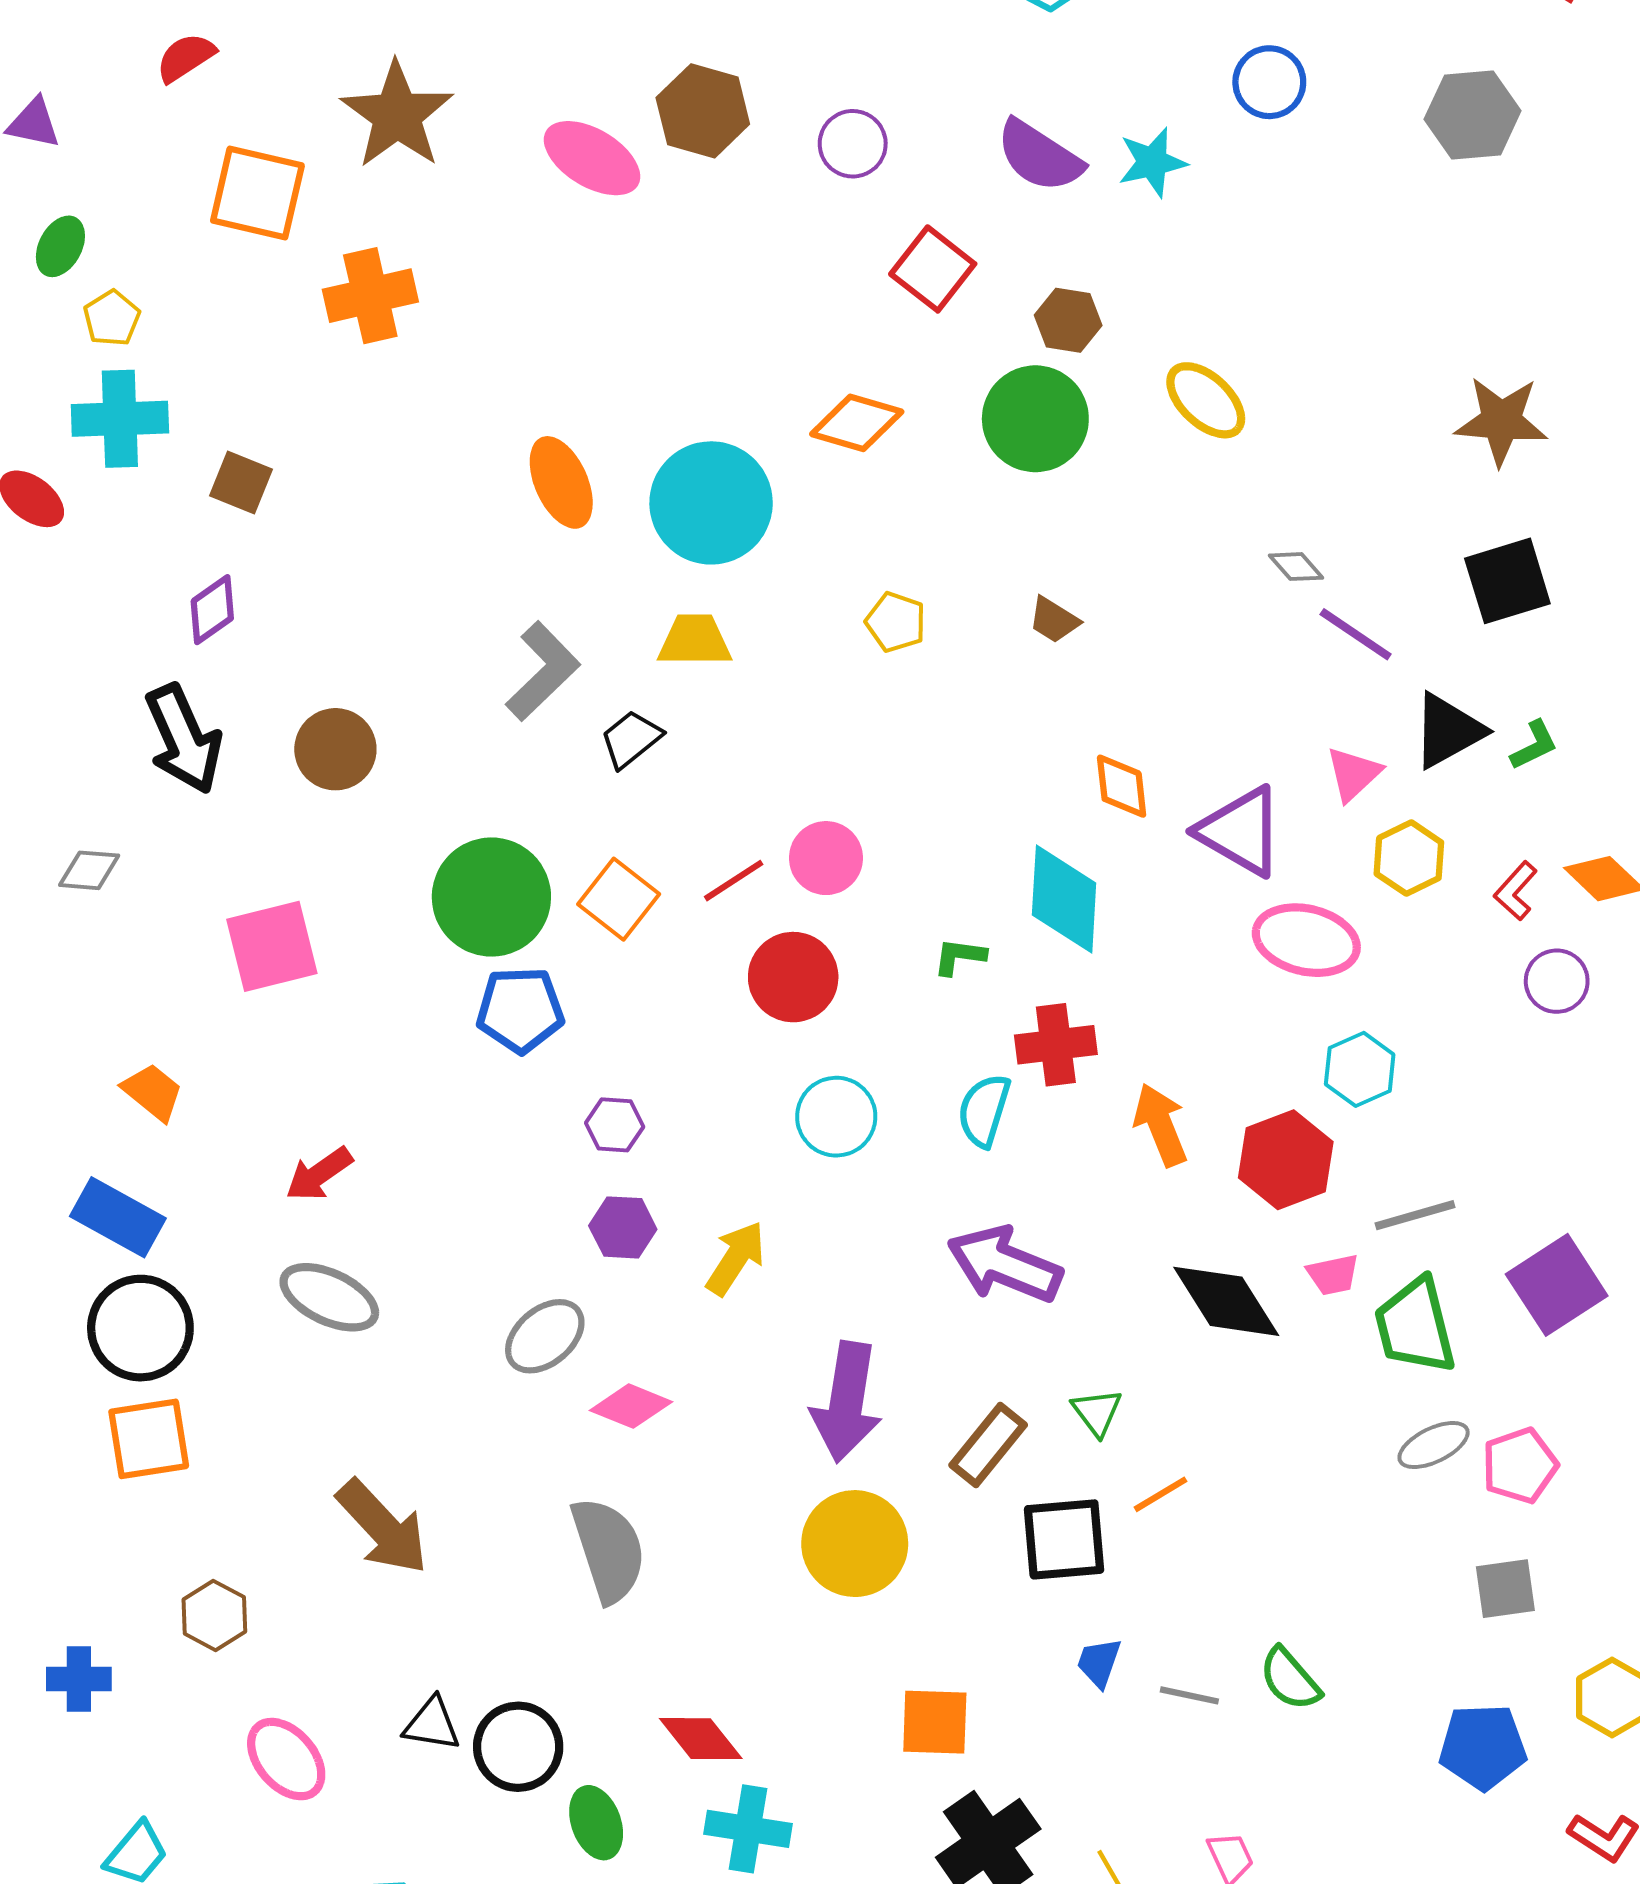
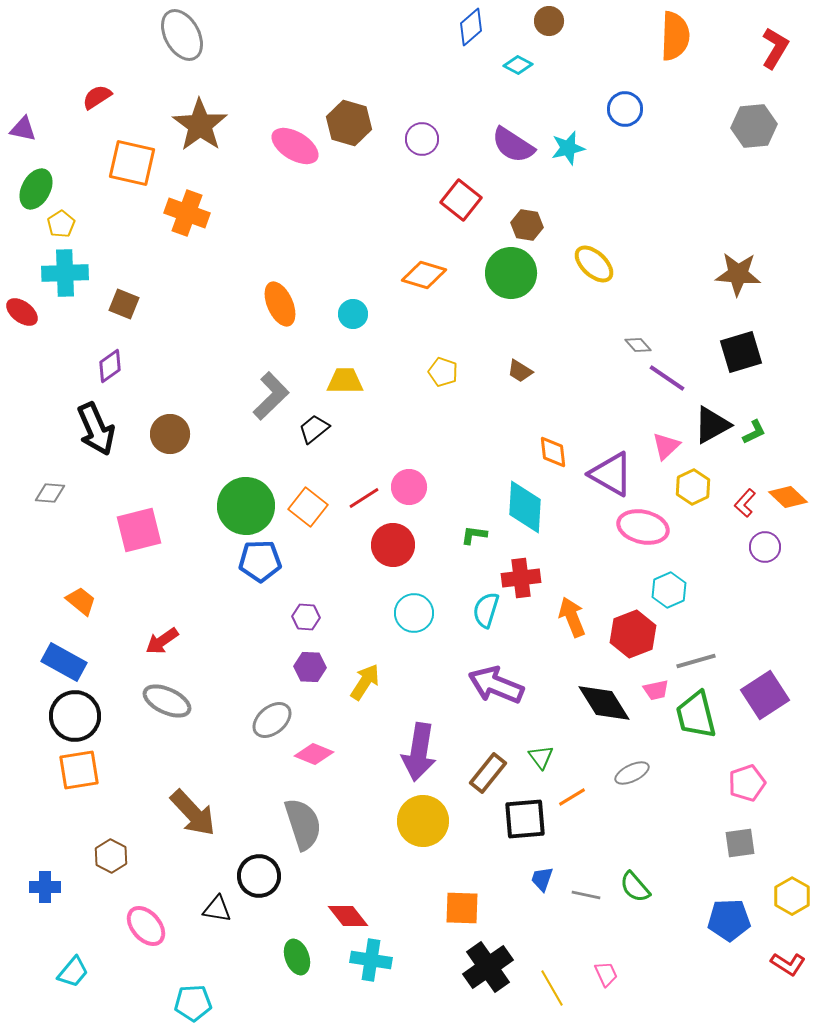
gray hexagon: (1473, 115) -> (754, 126), moved
green ellipse: (60, 246) -> (36, 189), size x1.4
orange cross: (370, 296) -> (187, 213), turned 33
cyan circle: (711, 503) -> (353, 314), size x0.5
gray ellipse: (1434, 1445) -> (632, 773), moved
black circle: (518, 1747) -> (259, 876), moved

